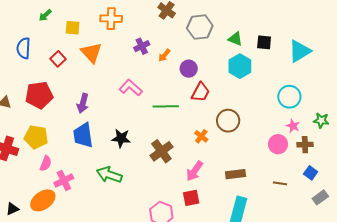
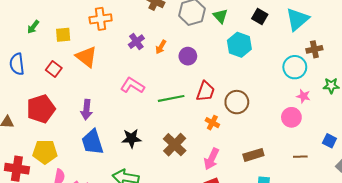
green triangle: (235, 39) -> (220, 16), moved, turned 35
black square: (264, 42) -> (260, 16), turned 35
red trapezoid: (201, 92) -> (206, 91), moved
brown cross: (305, 145) -> (314, 49), moved

